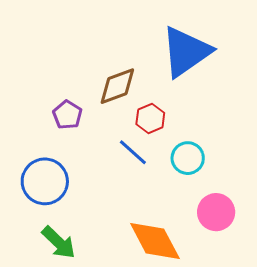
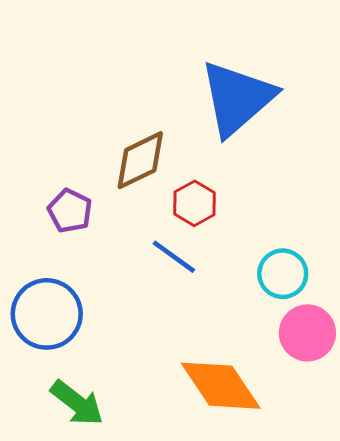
cyan circle: (188, 158) -> (283, 274), moved

